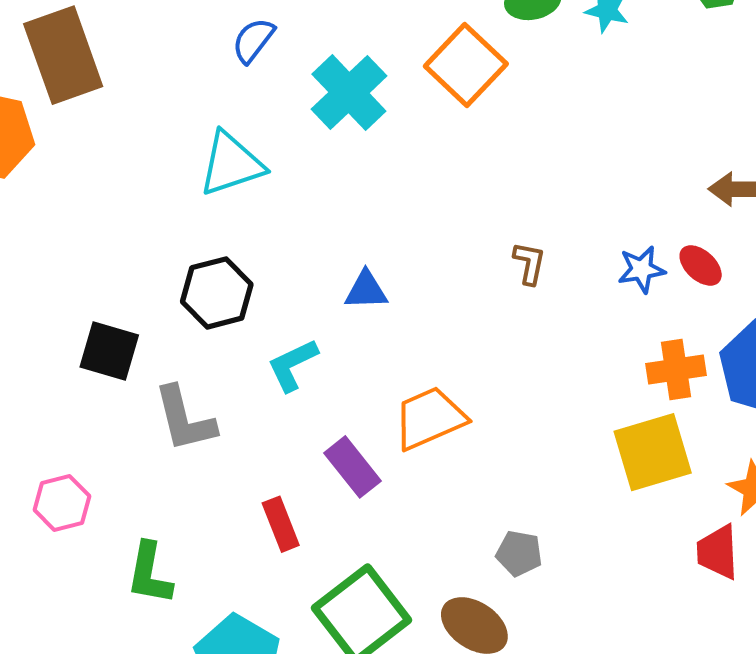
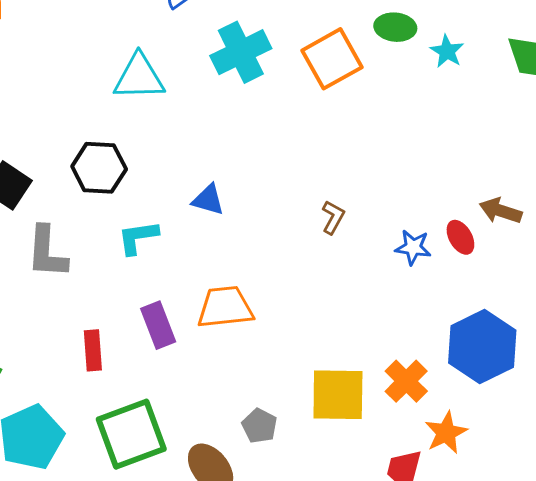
red ellipse: (701, 265) -> (460, 237), moved
orange cross: (676, 369) -> (406, 381), moved, turned 36
yellow square: (653, 452) -> (338, 395), moved

